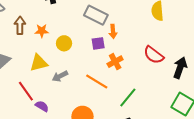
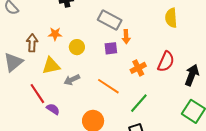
brown arrow: (20, 25) -> (32, 43), moved
red semicircle: (154, 55) -> (166, 62), turned -105
orange cross: (115, 62) -> (138, 68), moved

